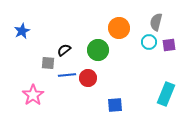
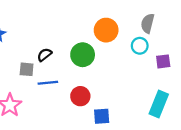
purple square: (169, 45) -> (163, 61), moved
red circle: (88, 78) -> (80, 96), moved

